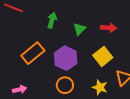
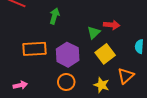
green triangle: (79, 29) -> (94, 33), moved
orange rectangle: (33, 53) -> (34, 49), turned 35

